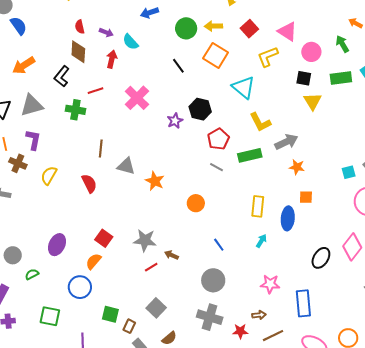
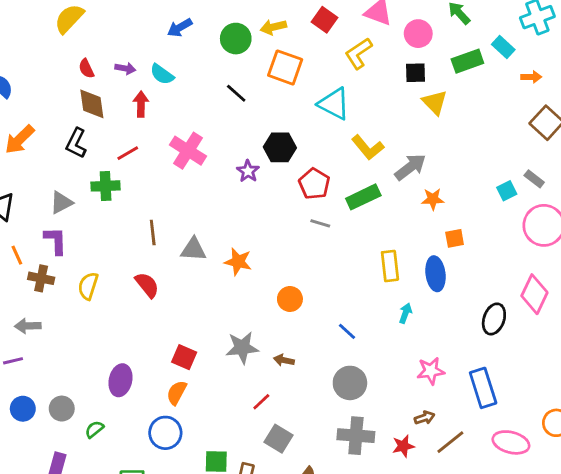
gray triangle: (32, 105) -> (61, 203), moved, size x0.7
orange circle: (196, 203) -> (290, 299), moved
red line: (151, 267) -> (261, 402), moved

